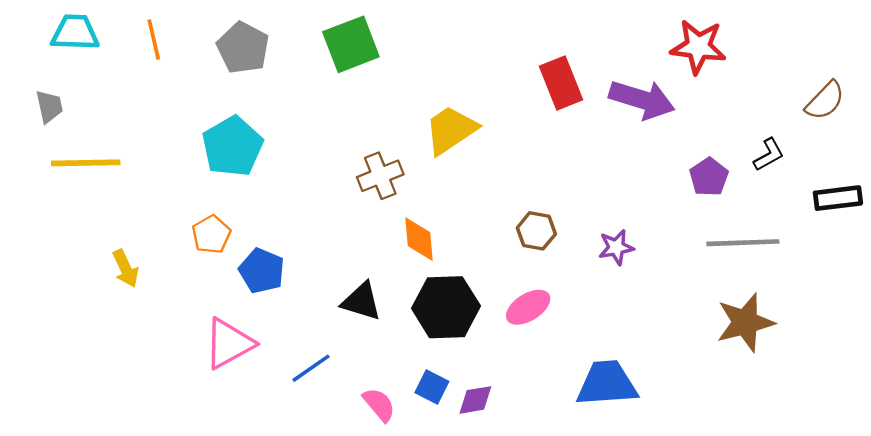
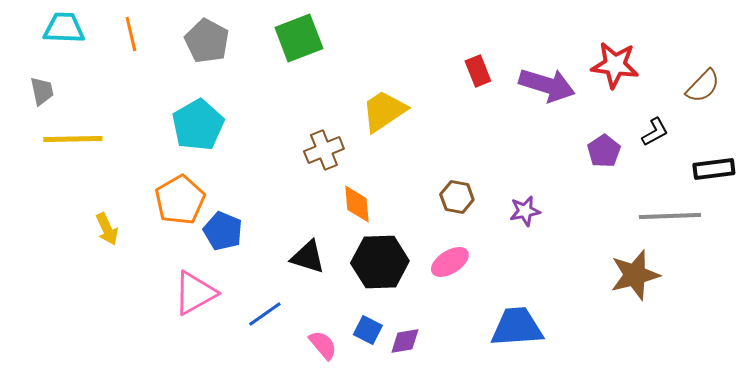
red star: (698, 47) -> (615, 65), moved
red rectangle: (561, 83) -> (478, 71), size x0.7
orange pentagon: (211, 234) -> (180, 200), size x1.5
gray line: (743, 243) -> (670, 216), moved

